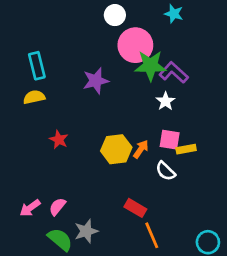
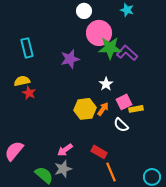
yellow semicircle: (34, 97) -> (22, 81), moved
white star: (165, 101) -> (106, 84), moved
red star: (59, 140) -> (29, 93), moved
pink square: (170, 140) -> (124, 102), turned -35
pink semicircle: (57, 207) -> (14, 151), moved, size x1.5
pink arrow: (30, 208) -> (65, 150), moved

